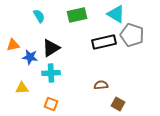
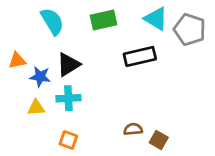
cyan semicircle: (39, 16) -> (52, 21), size x1.5
gray pentagon: (132, 35) -> (190, 29), moved
brown semicircle: (101, 85) -> (133, 129), moved
yellow triangle: (22, 88) -> (36, 108), moved

